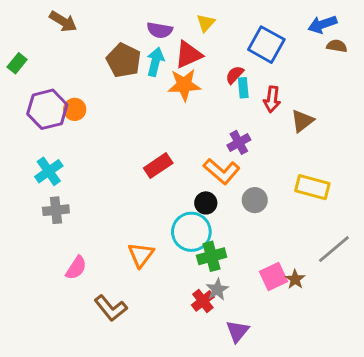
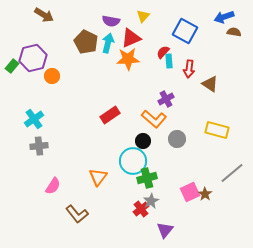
green rectangle: (17, 63) -> (12, 66), moved
purple hexagon: (47, 109) -> (33, 58), moved
brown triangle: (302, 121) -> (210, 84), turned -48

